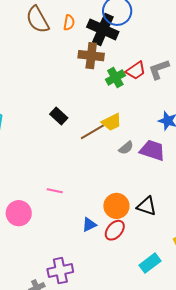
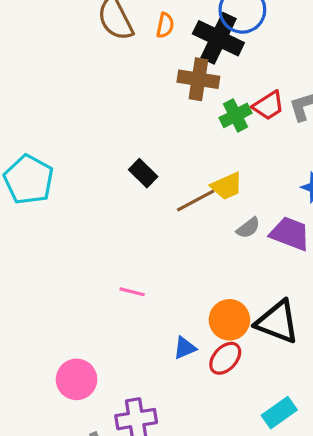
black triangle: (147, 206) -> (277, 322), size x1.4
pink circle: (19, 213) -> (77, 379), moved

